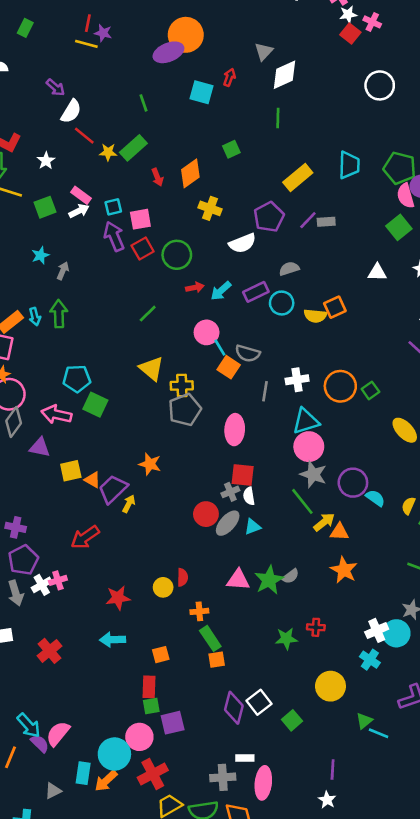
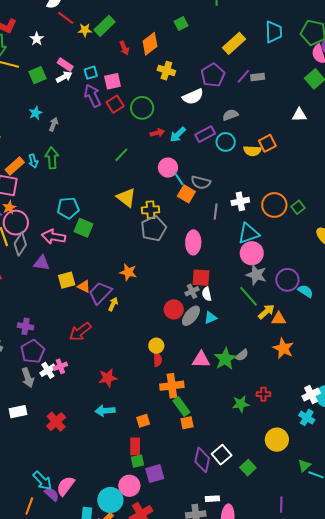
yellow circle: (163, 587) -> (156, 346), moved
orange cross: (199, 611) -> (172, 386), size x1.6

